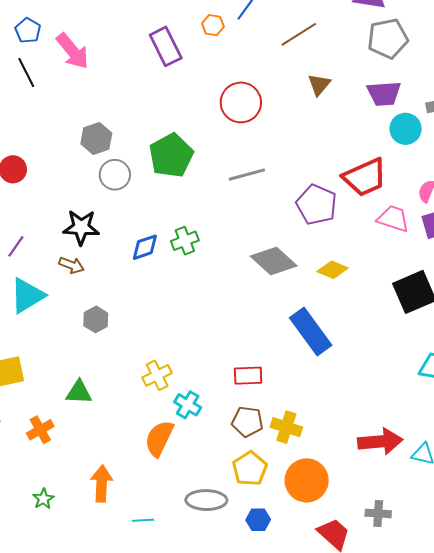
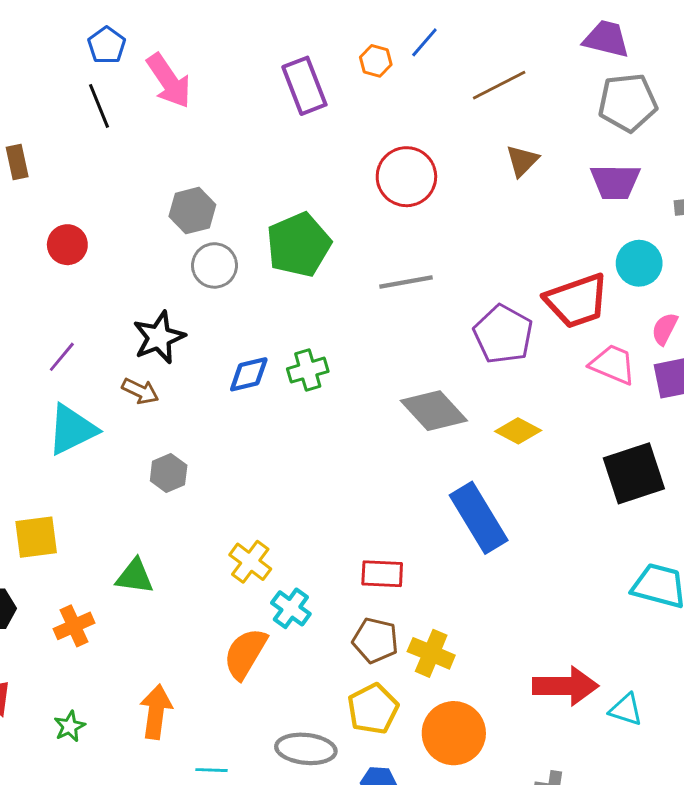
cyan circle: (406, 129) -> (639, 263), moved
black star: (81, 227) -> (159, 337), turned -30
yellow cross: (157, 375) -> (250, 562), turned -32

